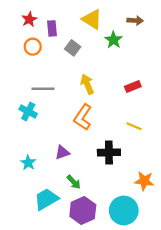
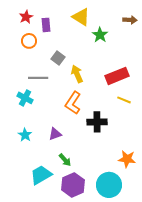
brown arrow: (135, 20) -> (130, 20), moved
gray square: (73, 48) -> (58, 58), moved
red rectangle: (133, 86) -> (117, 76), size x1.6
yellow line: (134, 126) -> (124, 100), moved
black cross: (109, 152) -> (97, 122), moved
cyan star: (28, 163) -> (25, 135), moved

